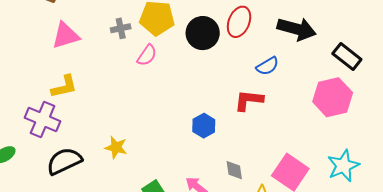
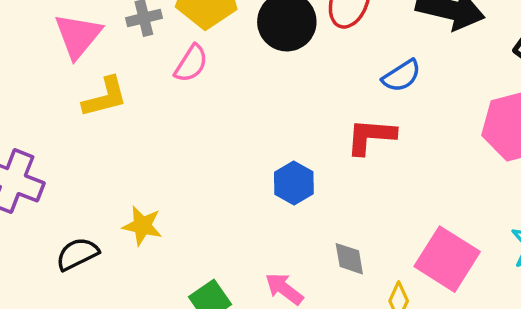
pink triangle: (66, 35) -> (78, 36), moved, turned -32
yellow L-shape: (64, 87) -> (105, 97), moved
black semicircle: (64, 161) -> (77, 254), moved, size x0.7

